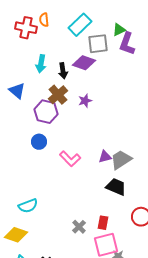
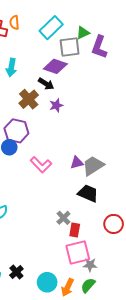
green triangle: (119, 30) -> (83, 33), moved
black arrow: (63, 71) -> (46, 84), moved, turned -49
purple hexagon: (46, 112) -> (16, 131), moved
gray cross: (79, 227) -> (63, 218), moved

